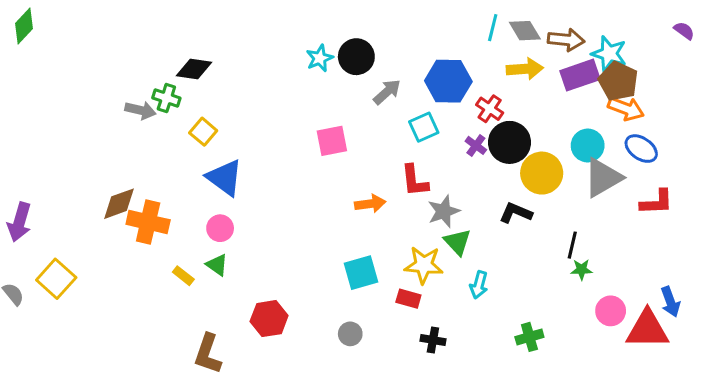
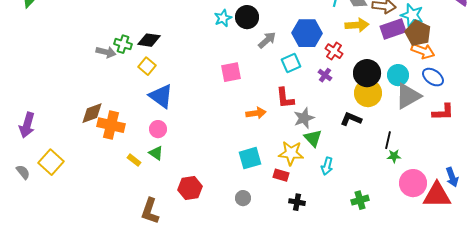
black diamond: (194, 69) -> (149, 40), moved
black circle: (510, 142) -> (367, 73), moved
pink circle: (611, 311) -> (413, 183), size x1.4

